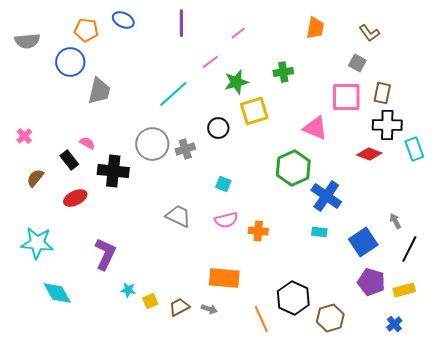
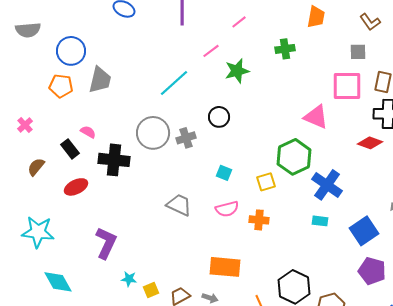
orange pentagon: (86, 30) -> (61, 86), moved
gray square: (357, 63) -> (358, 52), turned -30
green cross: (283, 72) -> (285, 49), moved
yellow square: (254, 111) -> (266, 182), moved, size x0.7

